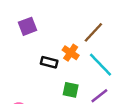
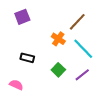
black rectangle: (49, 62) -> (27, 58), moved
green square: (71, 90) -> (58, 70), turned 32

